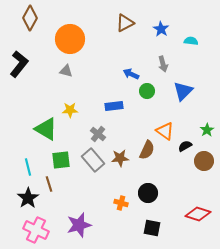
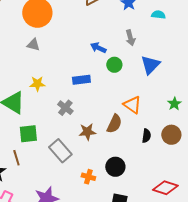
black semicircle: (185, 146) -> (146, 136), moved, turned 128
gray rectangle: (93, 160) -> (60, 151), moved

